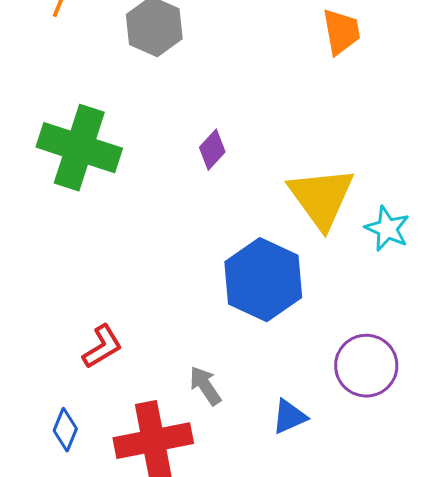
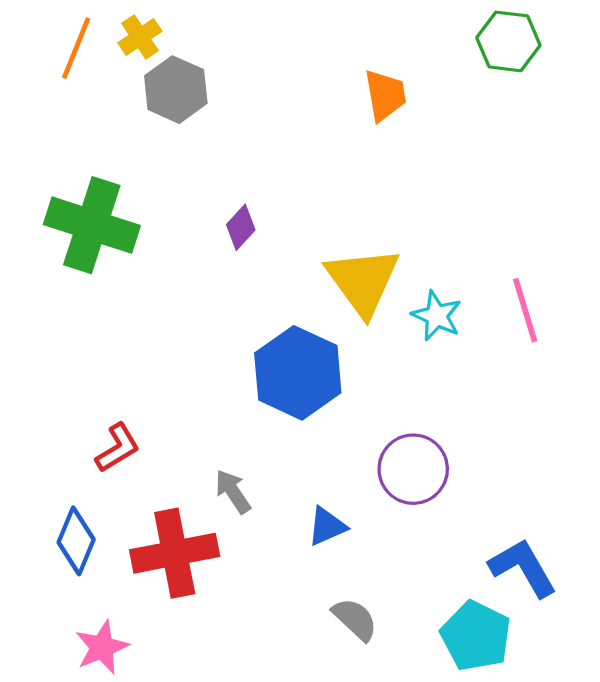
blue diamond: (65, 430) -> (76, 541), size x1.4

